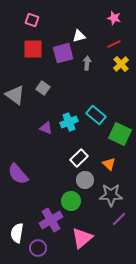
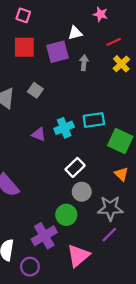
pink star: (114, 18) -> (100, 14), moved
cyan rectangle: (96, 115) -> (94, 120), turned -48
orange triangle: (109, 164) -> (121, 174), moved
purple line: (119, 219) -> (109, 235), moved

